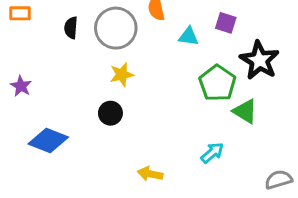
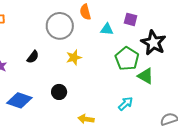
black semicircle: (71, 28) -> (33, 57), moved, turned -144
yellow star: (122, 75) -> (74, 57), moved
black circle: (110, 113) -> (59, 92), moved

